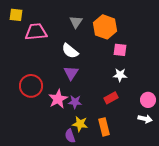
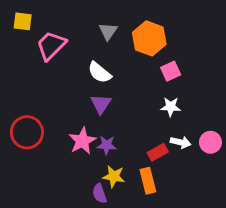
pink trapezoid: (36, 32) -> (51, 46), turned -40
pink square: (120, 50) -> (171, 71), turned -32
red circle: (31, 86) -> (27, 132), moved
red rectangle: (111, 98) -> (158, 152), moved
white arrow: (145, 119) -> (181, 142), moved

